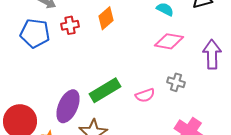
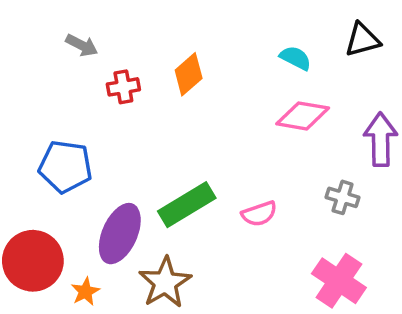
blue pentagon: (35, 33) -> (65, 167), moved
gray cross: (176, 82) -> (343, 197), moved

